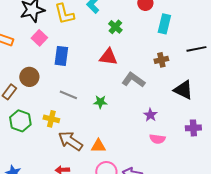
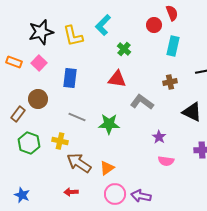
pink square: (39, 38) -> (39, 63), moved
green star: (100, 102) -> (109, 124), size x1.5
orange triangle: (98, 146) -> (107, 168), turned -35

